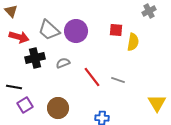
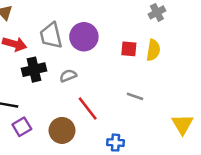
gray cross: (149, 11) -> (157, 12), moved
gray trapezoid: (49, 30) -> (51, 36), turned 35
red square: (116, 30) -> (129, 49), moved
red line: (92, 77) -> (88, 109), moved

